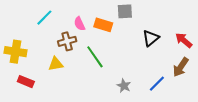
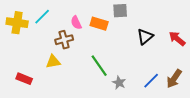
yellow cross: (15, 52) -> (17, 23), moved
green line: (95, 57) -> (99, 66), moved
brown arrow: (181, 67) -> (174, 79), moved

